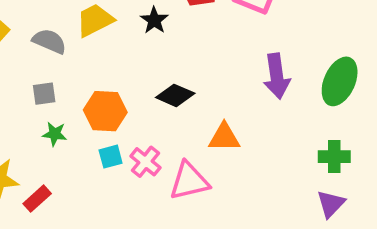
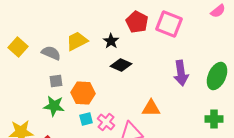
gray square: (44, 94) -> (56, 81), moved
black diamond: (175, 95) -> (121, 65), moved
green star: (55, 134) -> (54, 106), size x1.5

